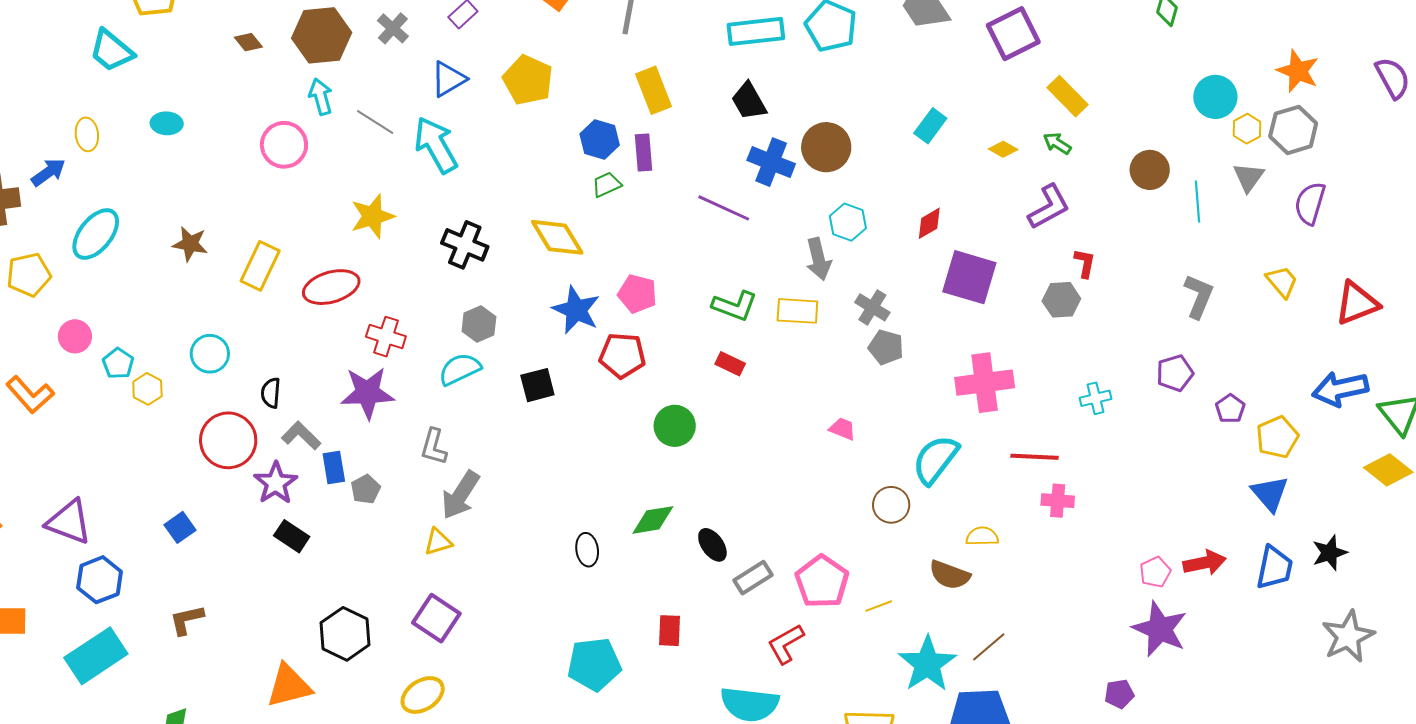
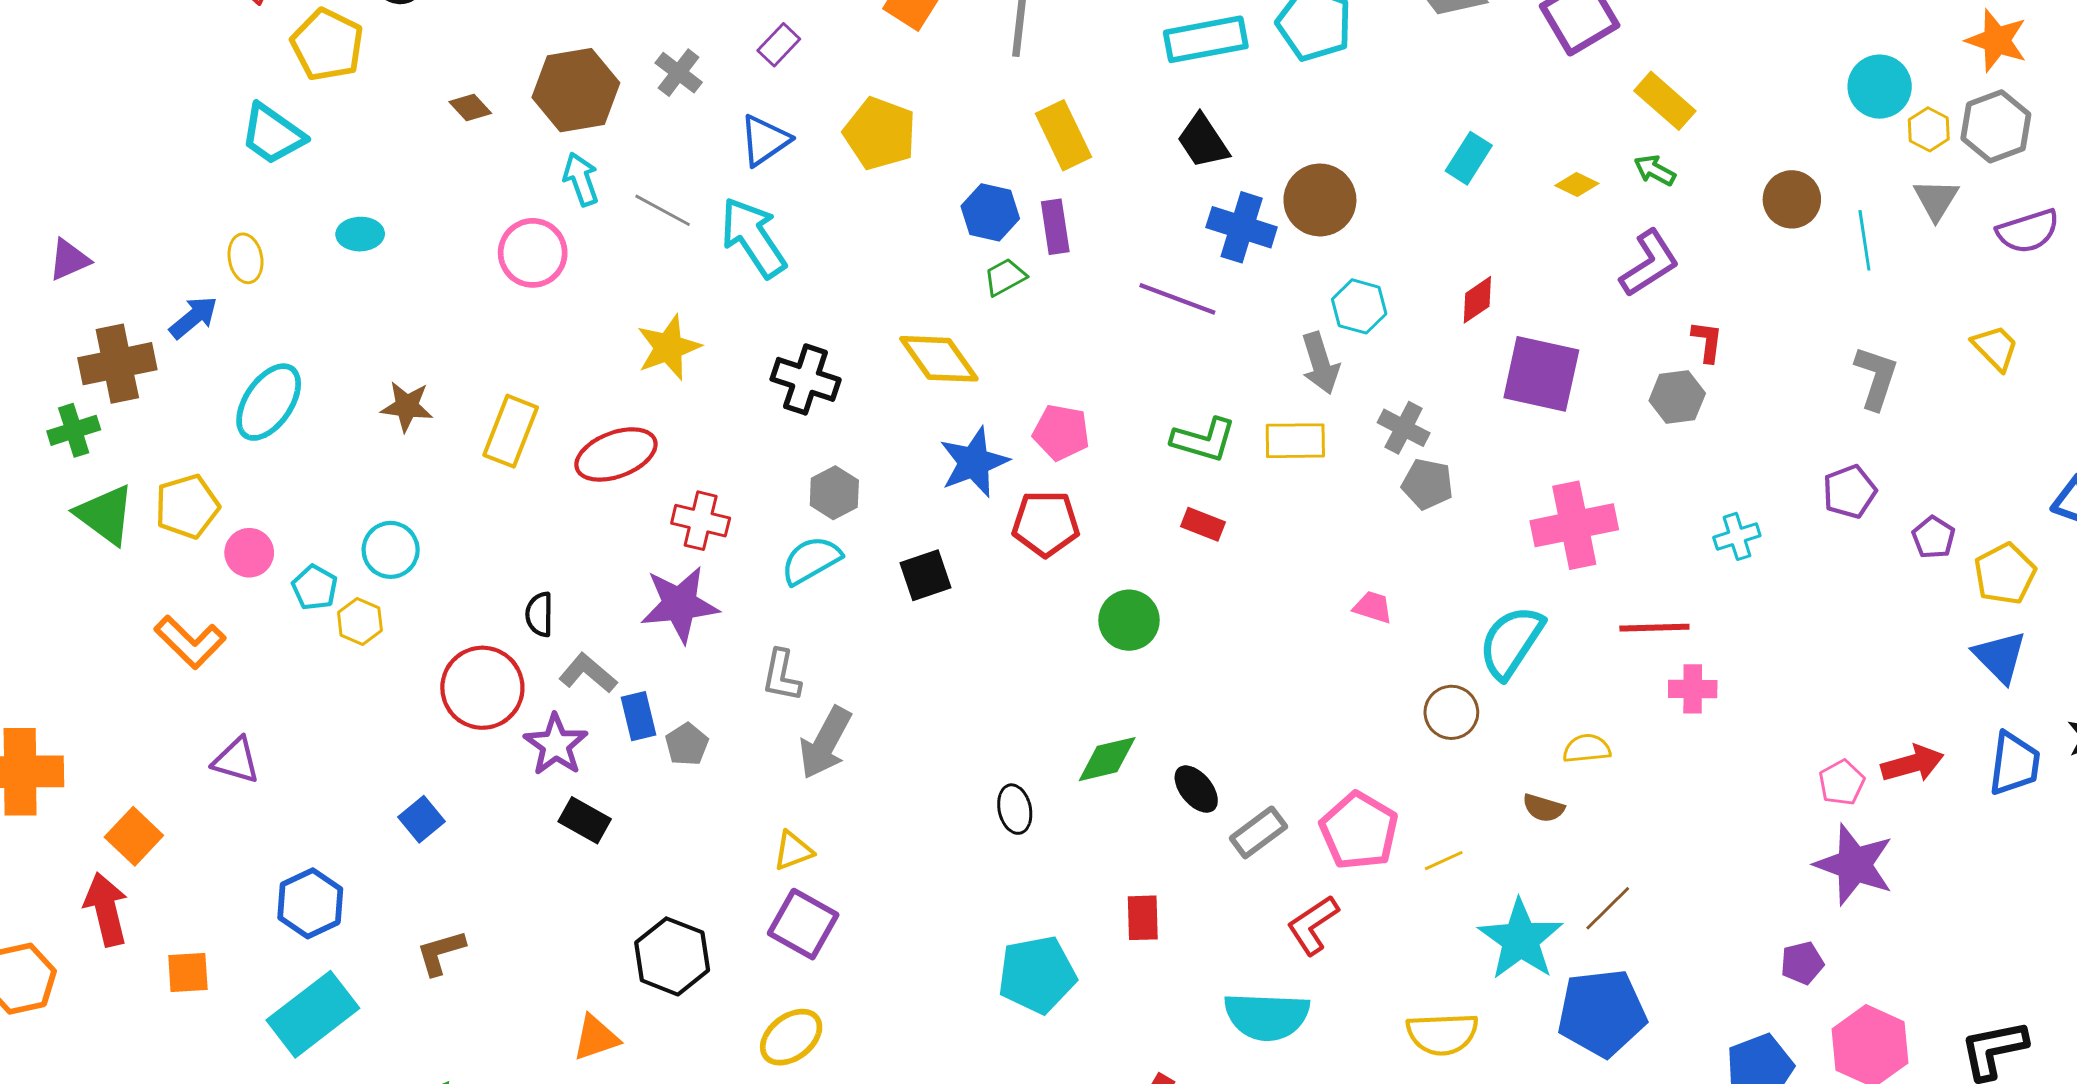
purple semicircle: (1310, 203) -> (2028, 231), turned -120
yellow pentagon: (29, 275) -> (187, 506), moved
blue star: (576, 310) -> (974, 462), turned 30
cyan circle: (210, 354) -> (391, 550), moved
purple triangle: (69, 522) -> (236, 760), moved, size x0.7
yellow triangle: (438, 542) -> (793, 851), moved
brown semicircle: (950, 575) -> (1543, 808), size x0.7
orange triangle: (289, 686) -> (596, 1038), size x0.7

